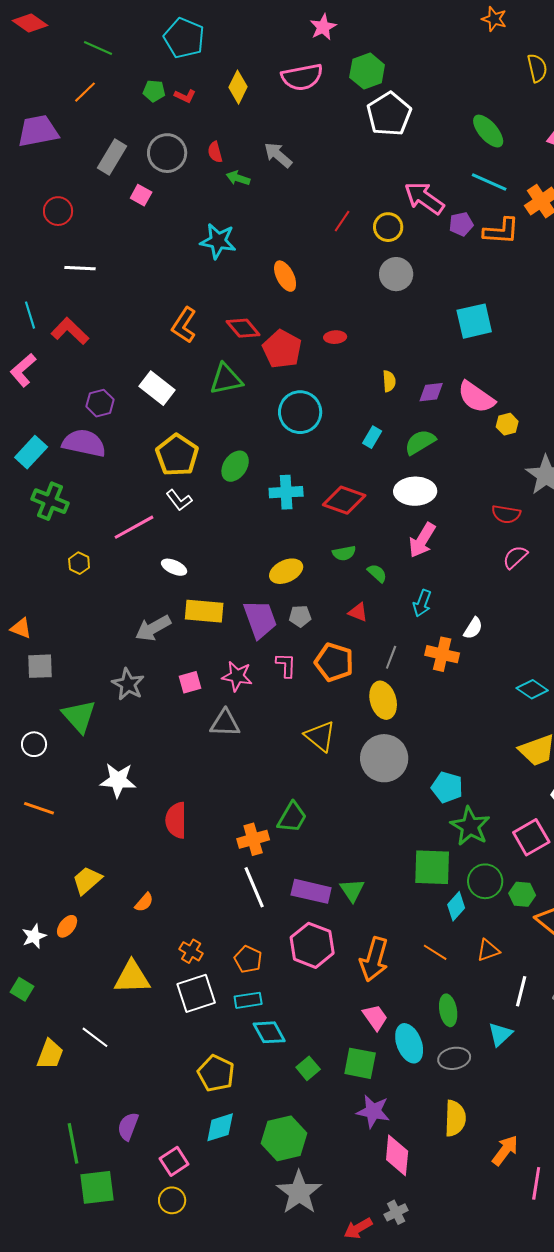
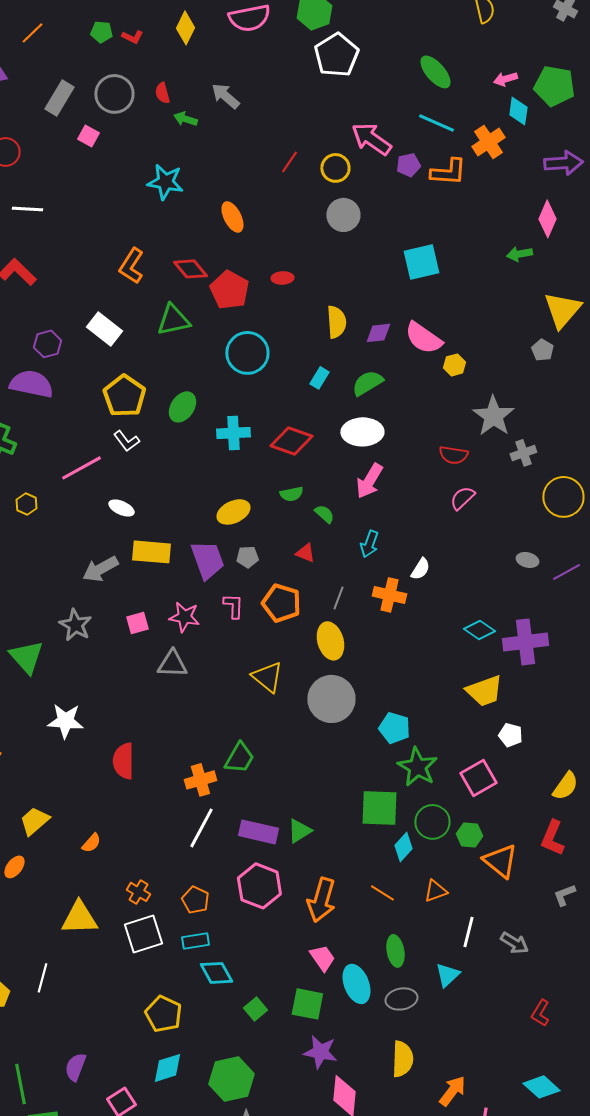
yellow semicircle: (389, 381) -> (336, 322), size x1.5
white line: (254, 887) -> (201, 828), turned 51
green triangle: (352, 890) -> (299, 831), turned 32
white line: (95, 1037) -> (42, 978), turned 68

